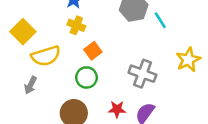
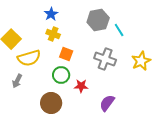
orange square: (93, 51) -> (66, 54), turned -32
gray cross: (142, 74) -> (105, 59), moved
red star: (117, 109) -> (81, 86), moved

